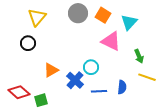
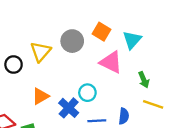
gray circle: (78, 13) -> (72, 41), moved
yellow triangle: (37, 17) -> (41, 52), moved

